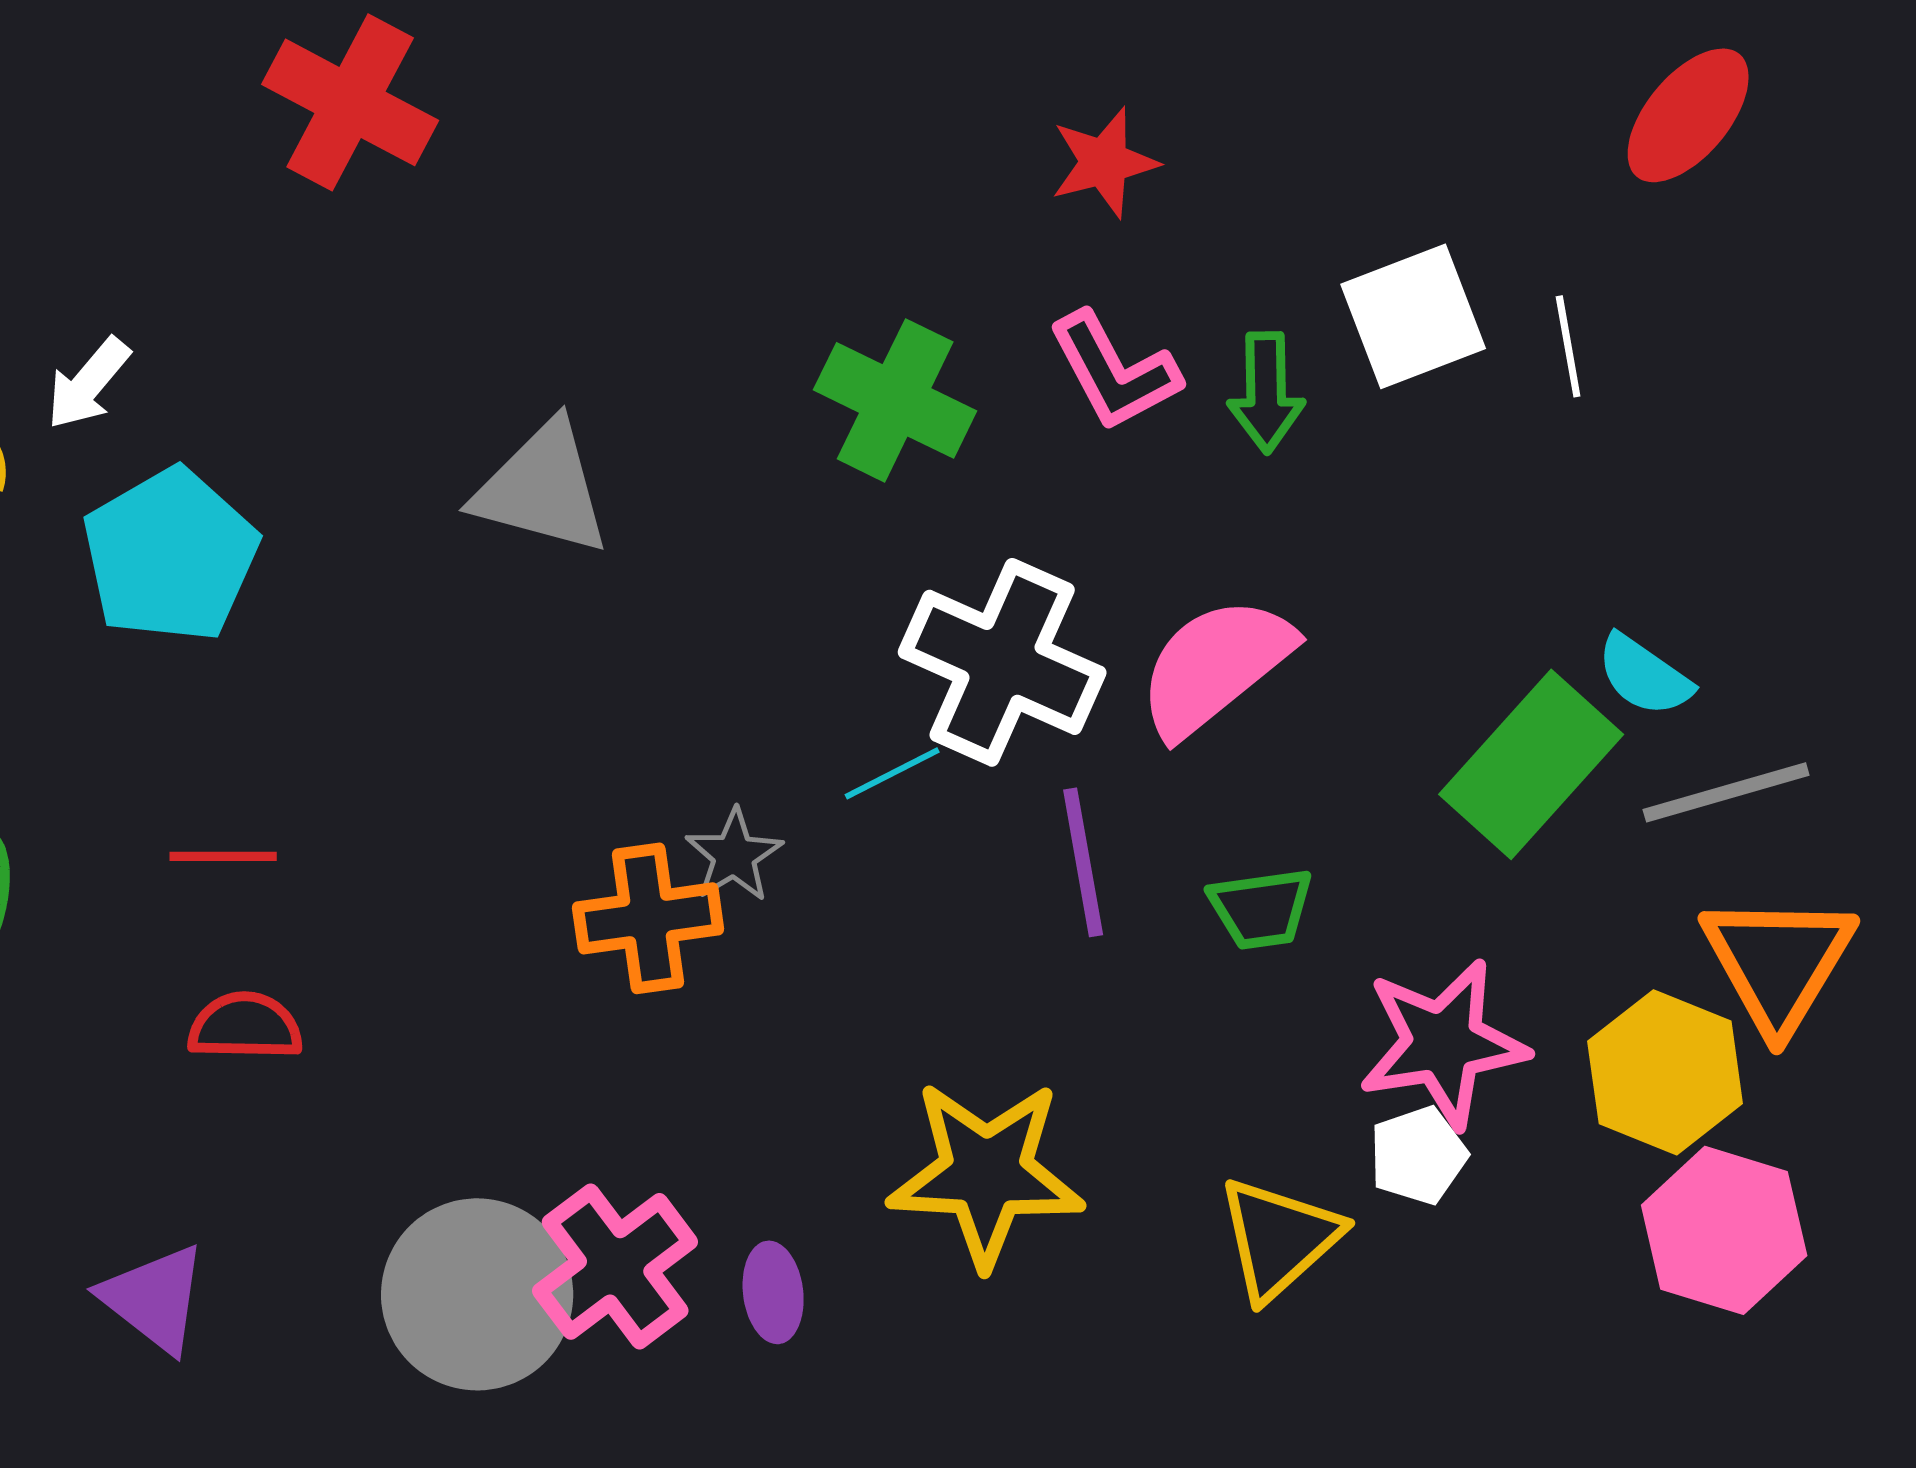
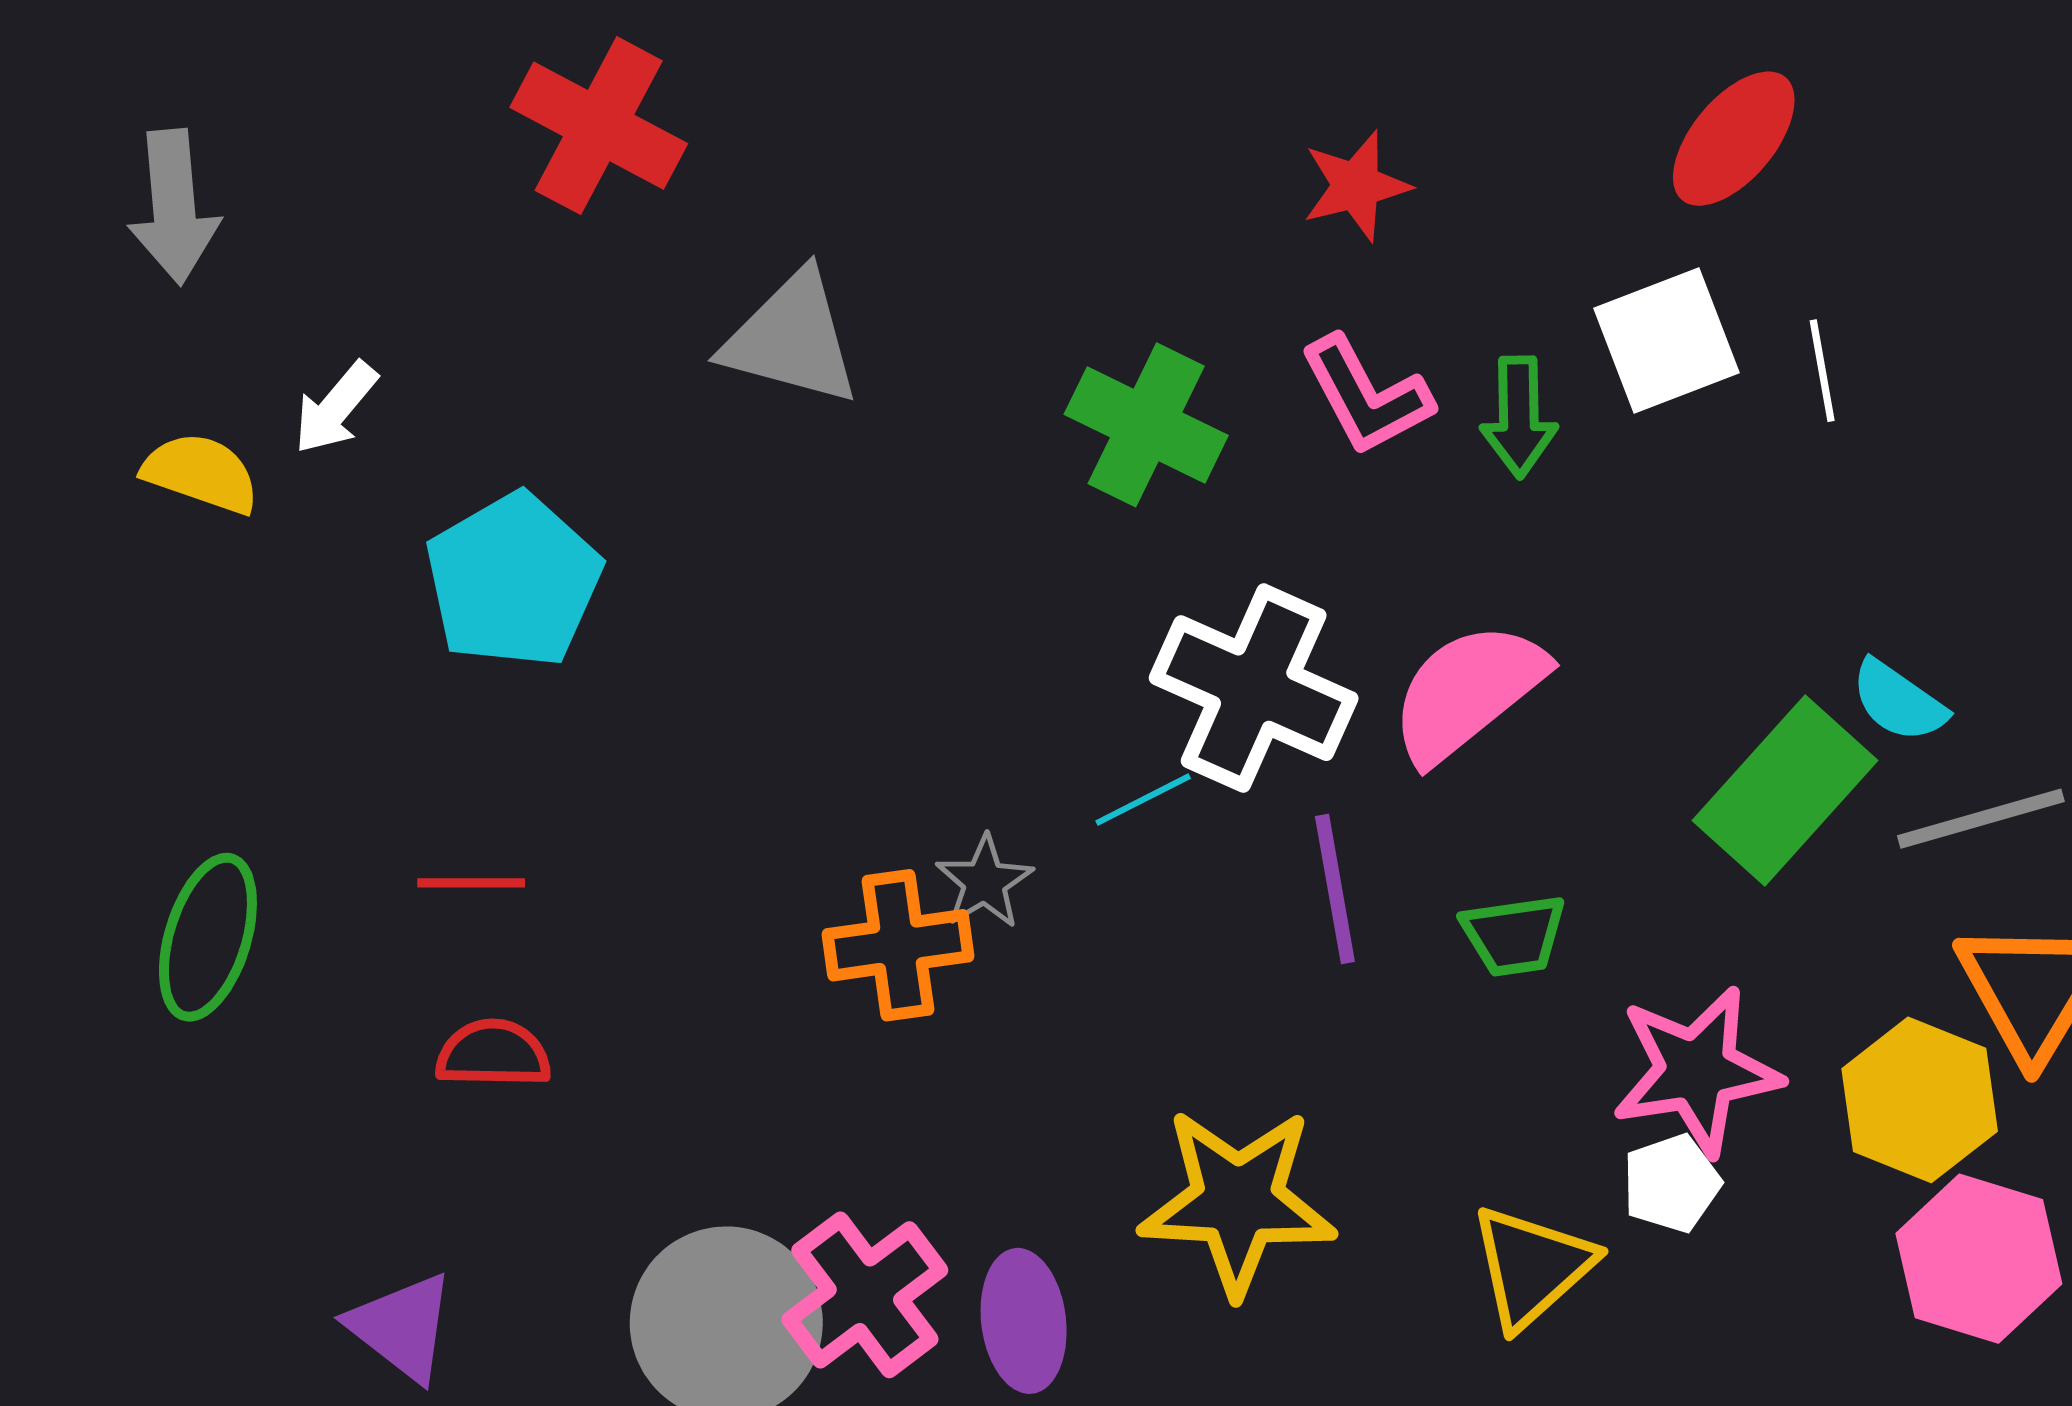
red ellipse: (1688, 115) -> (1734, 139), moved
gray triangle: (542, 488) -> (792, 339), moved
cyan pentagon: (170, 555) -> (513, 581), moved
purple ellipse: (773, 1292) -> (1024, 1321), size x1.4

